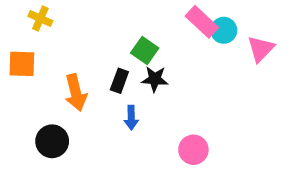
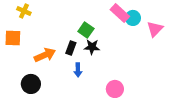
orange arrow: (76, 93) -> (45, 55), turned -100

